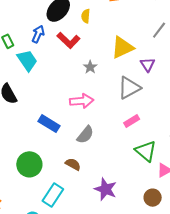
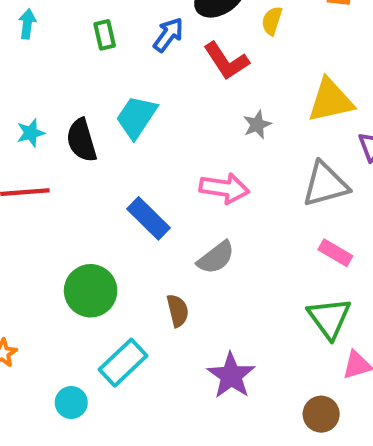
cyan trapezoid: (27, 60) -> (136, 117), moved, turned -125
pink rectangle: (132, 121) -> (335, 253), moved, turned 49
brown semicircle: (73, 164) -> (178, 311), turned 35

